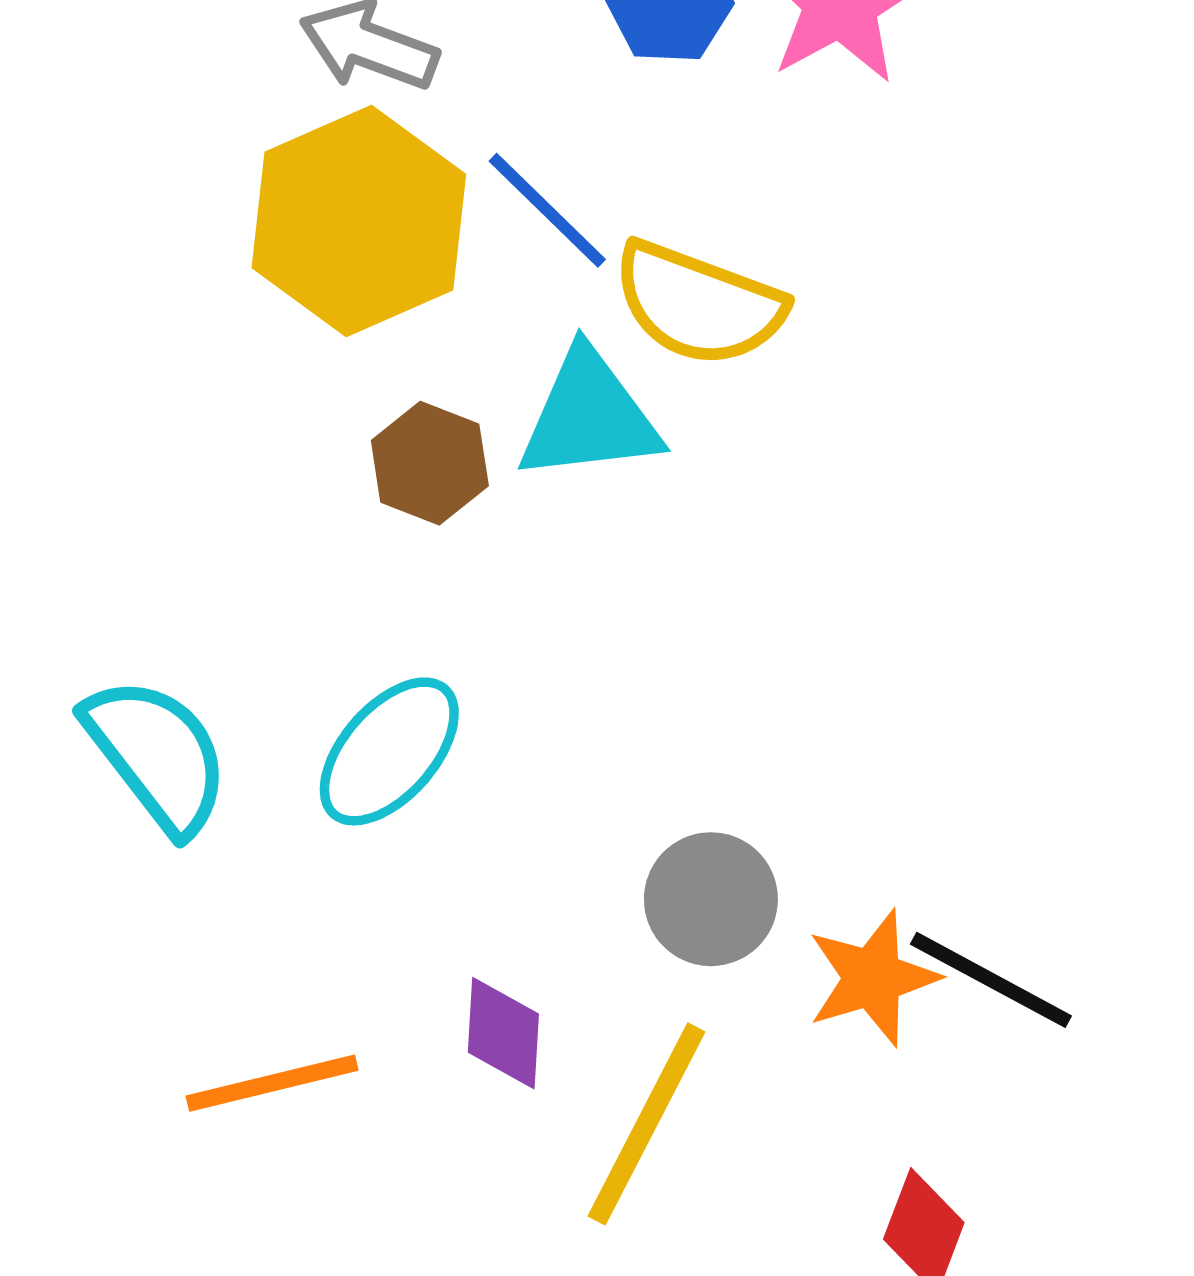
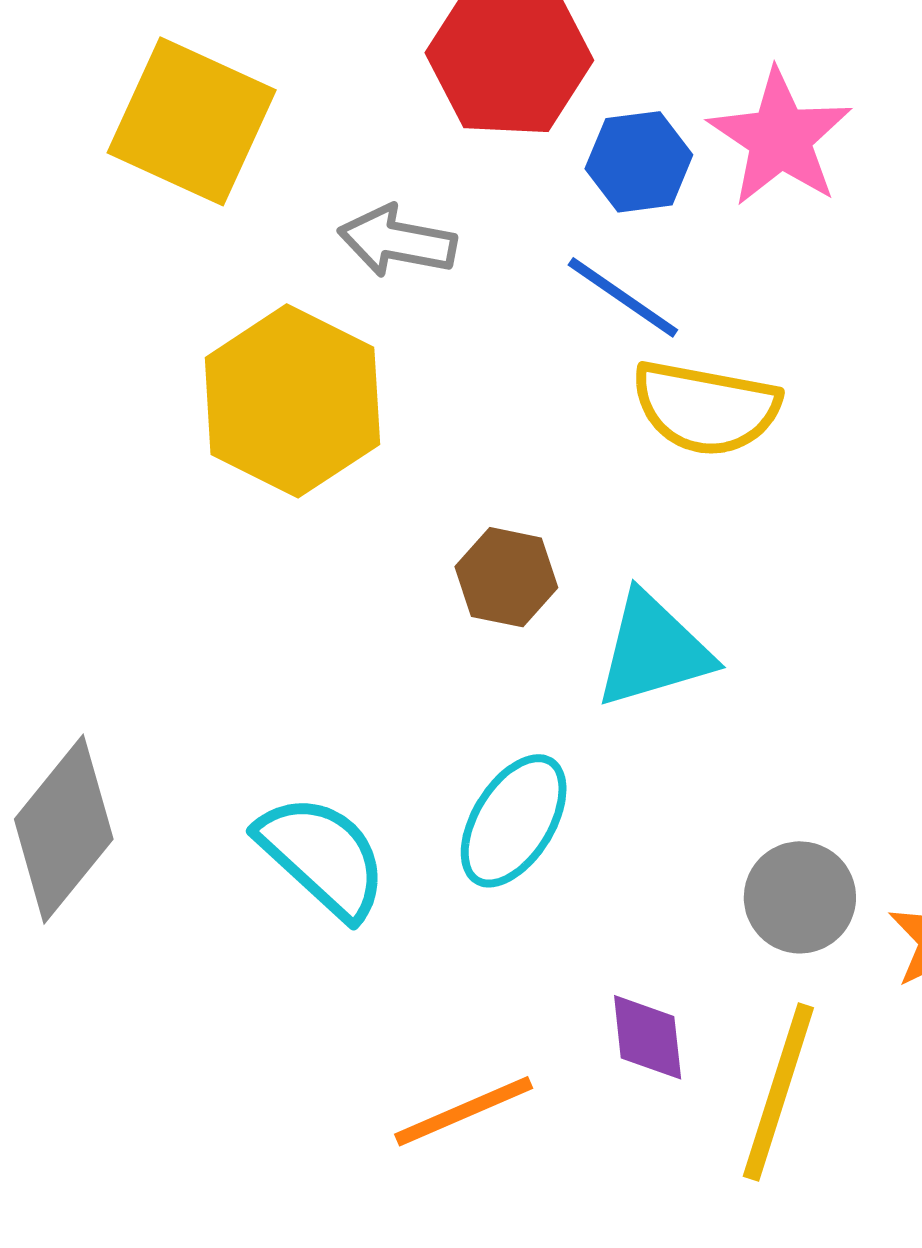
blue line: (547, 210) -> (623, 297), moved
yellow hexagon: (359, 221) -> (292, 401), moved
cyan triangle: (589, 416) -> (653, 650), moved

